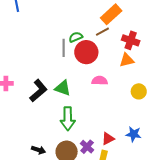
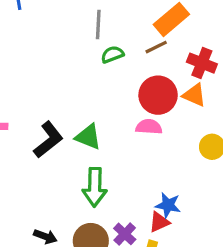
gray line: (64, 48) -> (98, 25), moved
red circle: (86, 52) -> (158, 95), moved
orange triangle: (127, 60) -> (194, 95), turned 35
blue star: (134, 134) -> (168, 205), moved

